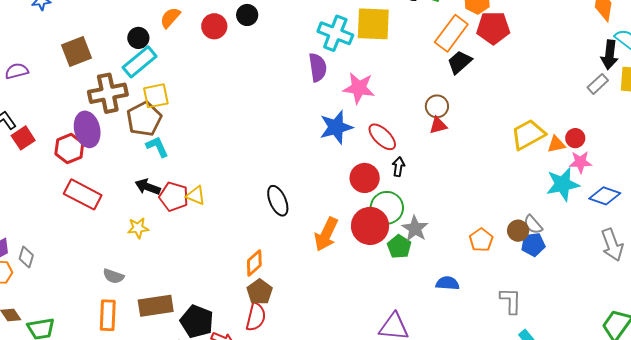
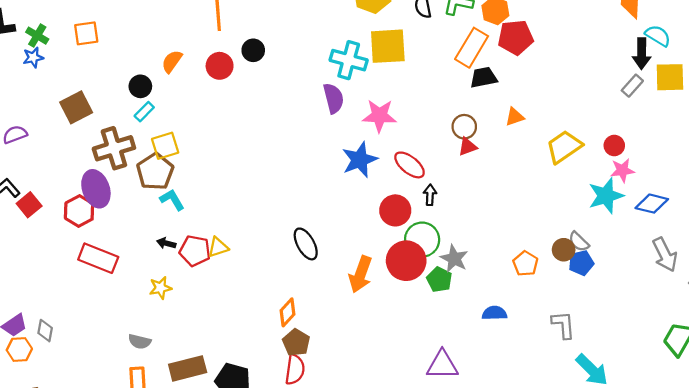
cyan rectangle: (140, 62) -> (144, 112), size x0.6
black trapezoid: (460, 62) -> (483, 77), turned 36
orange triangle: (556, 144) -> (515, 117), moved
black arrow: (148, 187) -> (166, 243), size x0.7
yellow triangle: (196, 195) -> (218, 247), turned -35

